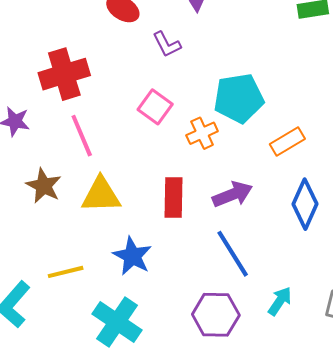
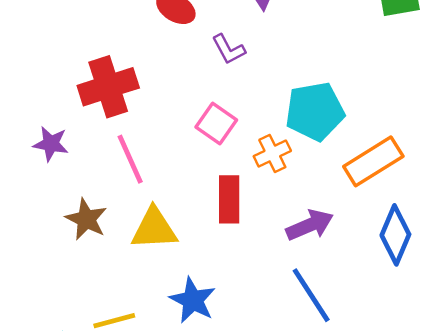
orange rectangle: (287, 141) -> (373, 161), size x1.4
red rectangle: (174, 197) -> (229, 199), moved

